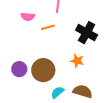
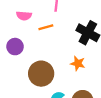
purple circle: (19, 69) -> (15, 47), moved

